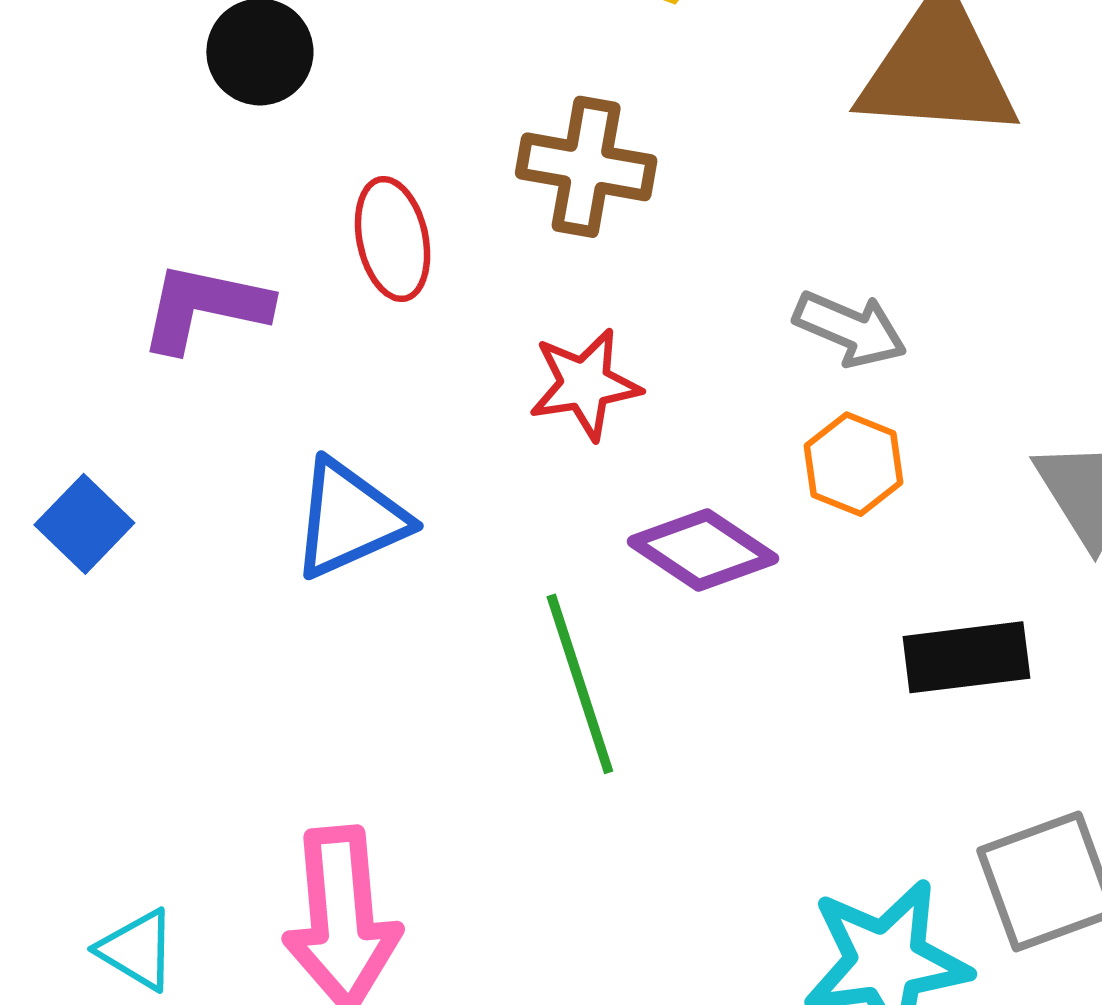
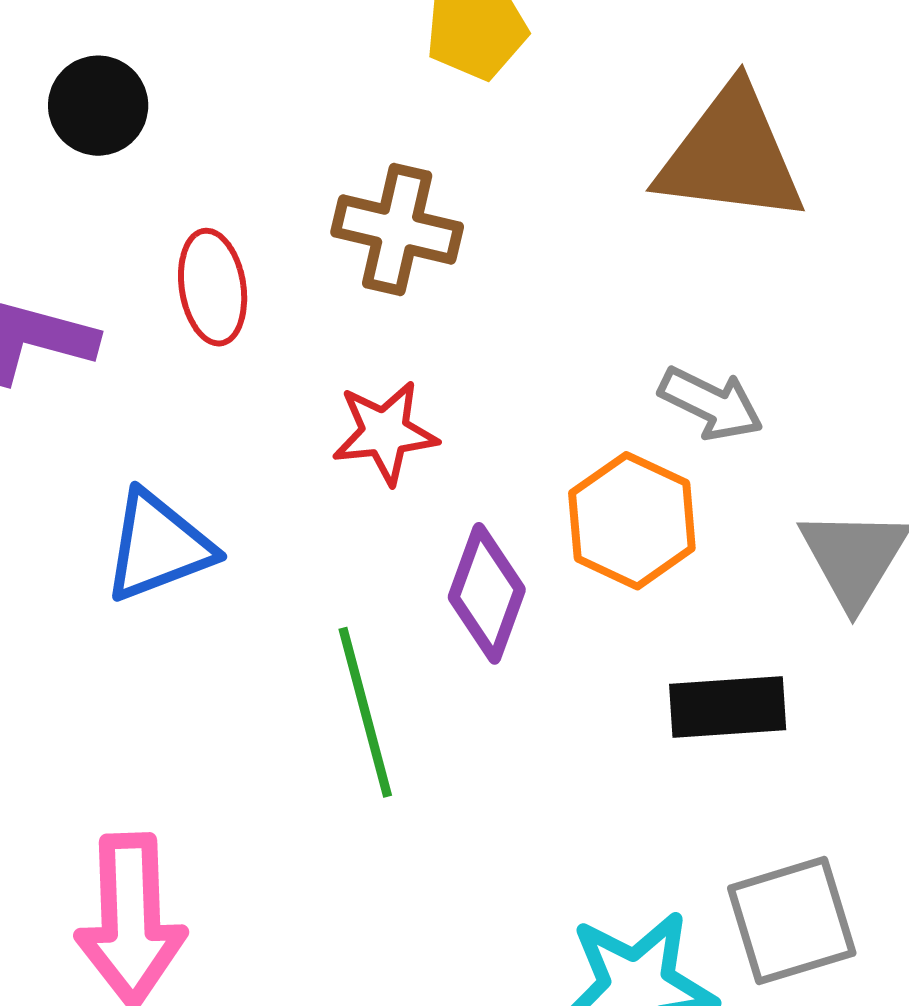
gray arrow: (850, 329) -> (711, 404), moved
orange hexagon: (854, 464) -> (632, 521), size x1.4
purple diamond: (703, 550) -> (487, 593), turned 73

